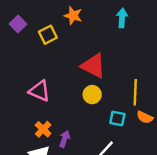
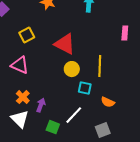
yellow square: (48, 35) -> (27, 35), moved
yellow circle: (92, 95) -> (72, 69), moved
orange semicircle: (145, 117) -> (108, 102), moved

